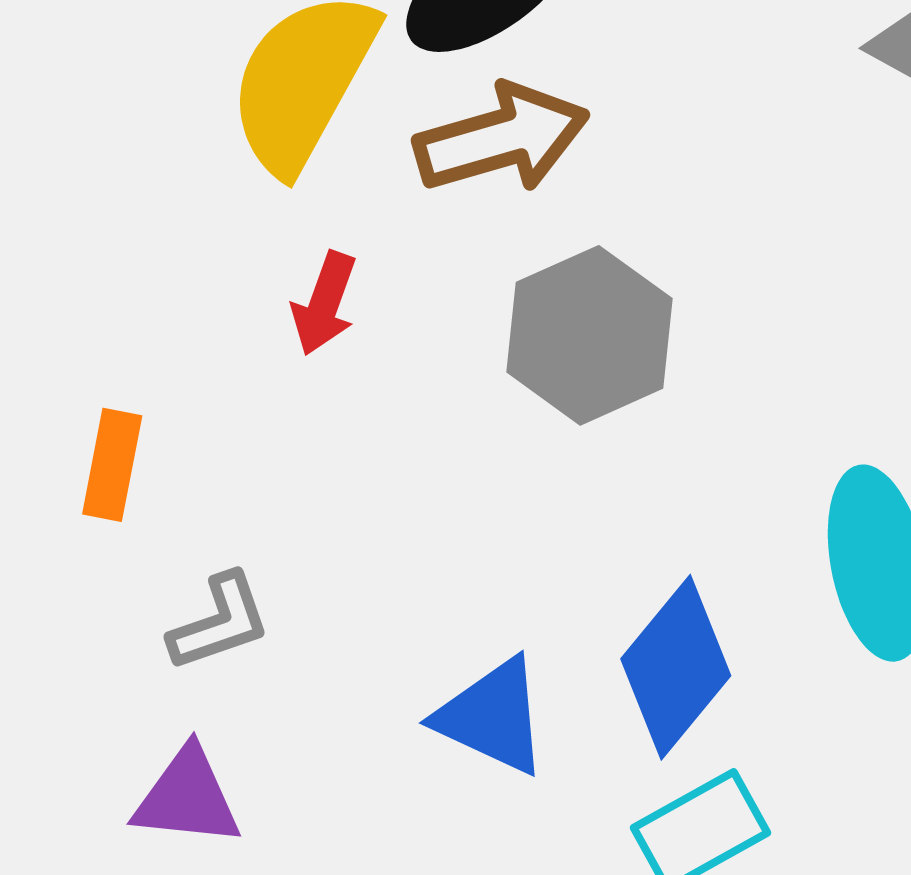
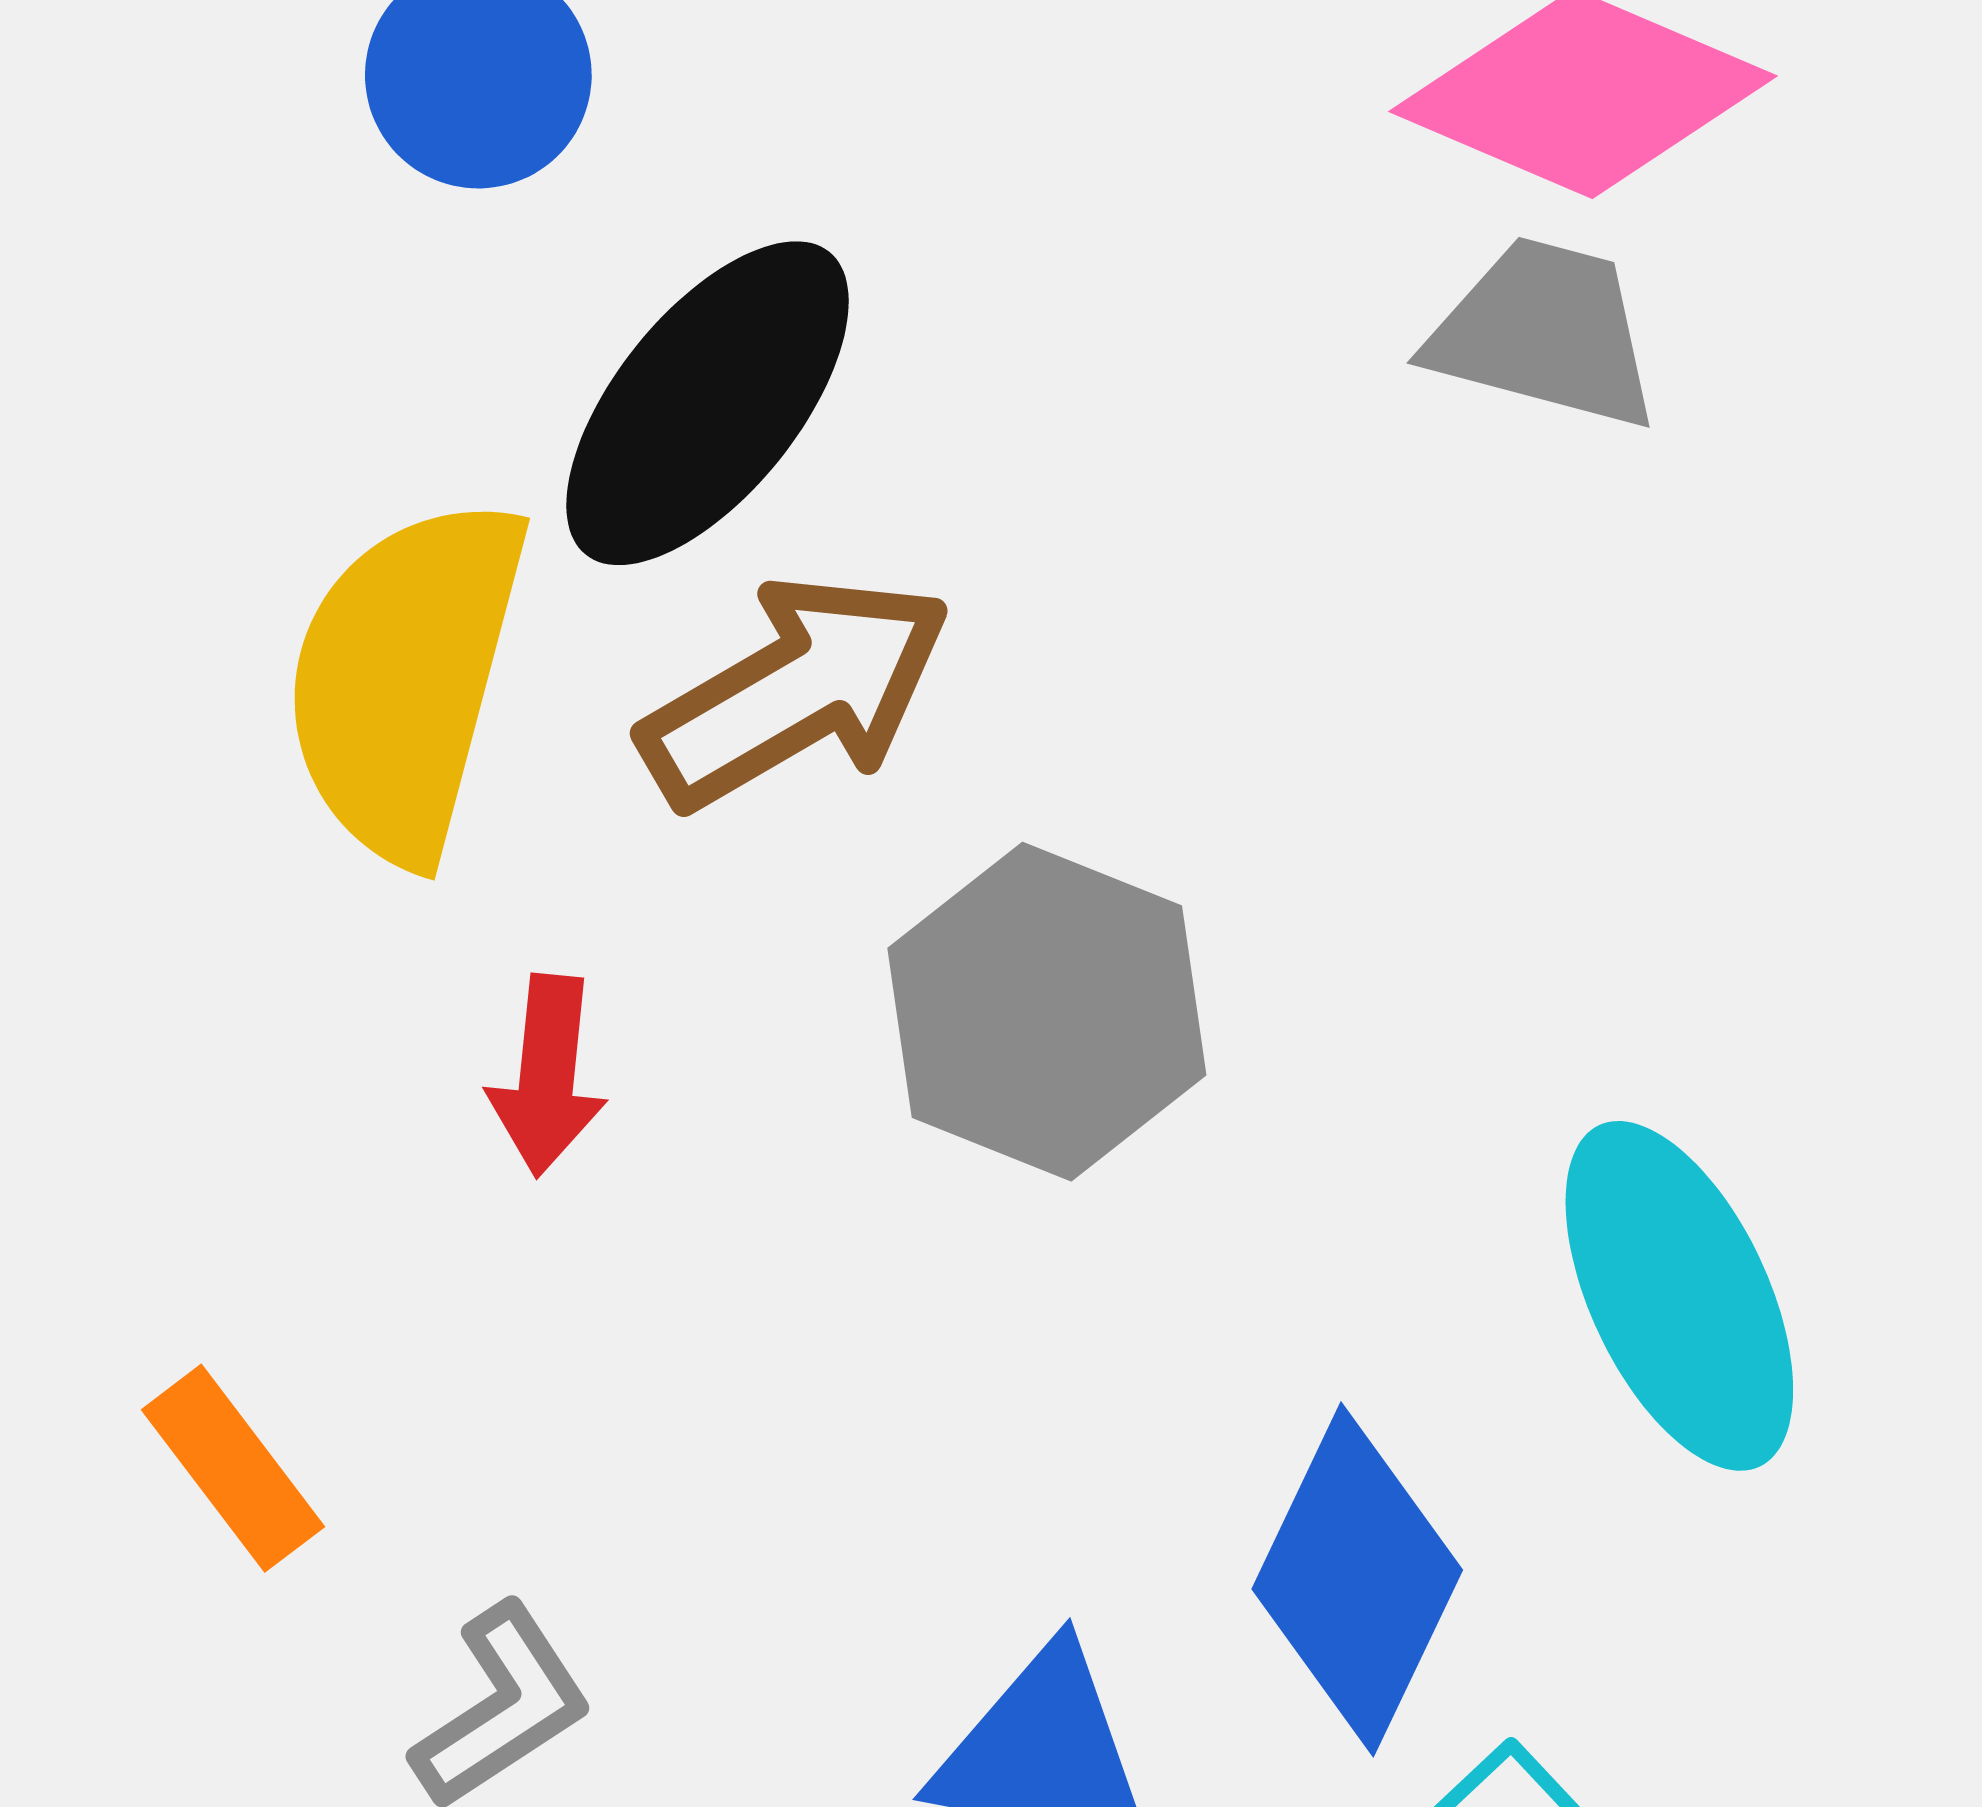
orange rectangle: (112, 465) -> (233, 1468), turned -34

